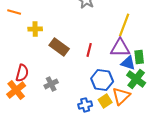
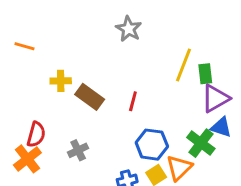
yellow cross: (35, 29) -> (61, 81), moved
purple triangle: (120, 48) -> (215, 98), moved, turned -30
green rectangle: (139, 57) -> (205, 74), moved
blue triangle: (128, 63) -> (221, 127), moved

